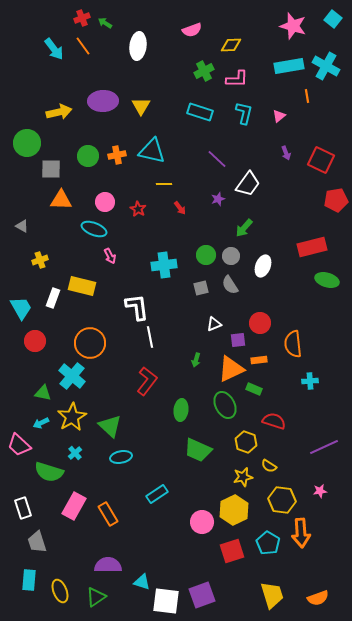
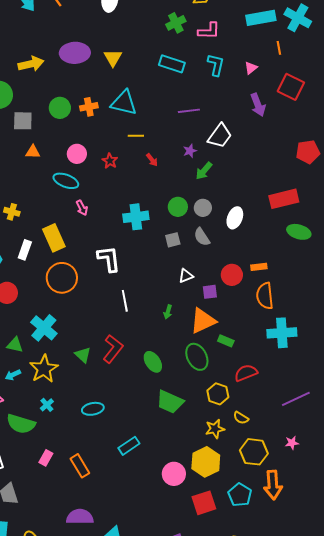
purple arrow: (286, 153) -> (258, 105), size x1.6
purple line: (217, 159) -> (189, 111), turned -50
red square: (321, 160) -> (291, 87), moved
orange triangle: (61, 200) -> (33, 152), size x0.7
green arrow: (244, 228) -> (204, 171), moved
yellow cross: (40, 260) -> (12, 212), turned 35
yellow rectangle: (82, 286) -> (54, 238), turned 52
white line: (150, 337) -> (125, 301), moved
orange circle: (90, 343) -> (62, 278), moved
orange rectangle: (259, 360) -> (259, 267), moved
red L-shape: (147, 381) -> (113, 349), moved
cyan cross: (310, 381) -> (282, 333), size x1.8
green ellipse: (181, 410) -> (153, 362), turned -40
red semicircle: (274, 421) -> (246, 373), turned -40
green triangle: (110, 426) -> (83, 355), moved, size x0.7
pink rectangle: (74, 506) -> (46, 458), size x0.6

